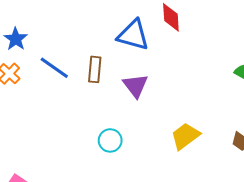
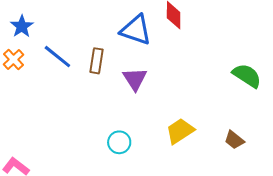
cyan circle: (110, 140) -> (119, 142), moved

